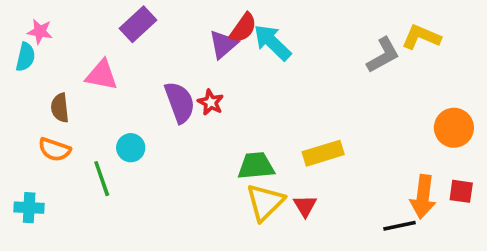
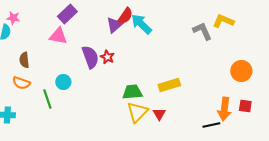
gray L-shape: (383, 55) -> (202, 31), turned -85
pink triangle: (102, 75) -> (58, 36), moved

